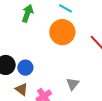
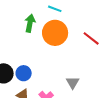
green arrow: (27, 13) -> (30, 23), moved

